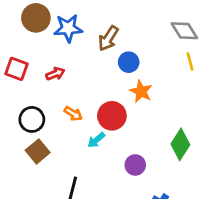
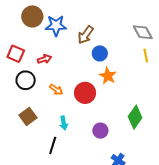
black circle: (32, 119) -> (26, 80), moved
cyan arrow: (96, 140) -> (64, 123), moved, turned -64

